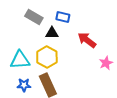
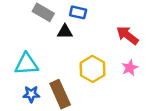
red arrow: (87, 40) -> (127, 35), moved
yellow hexagon: (47, 57) -> (93, 69), moved

